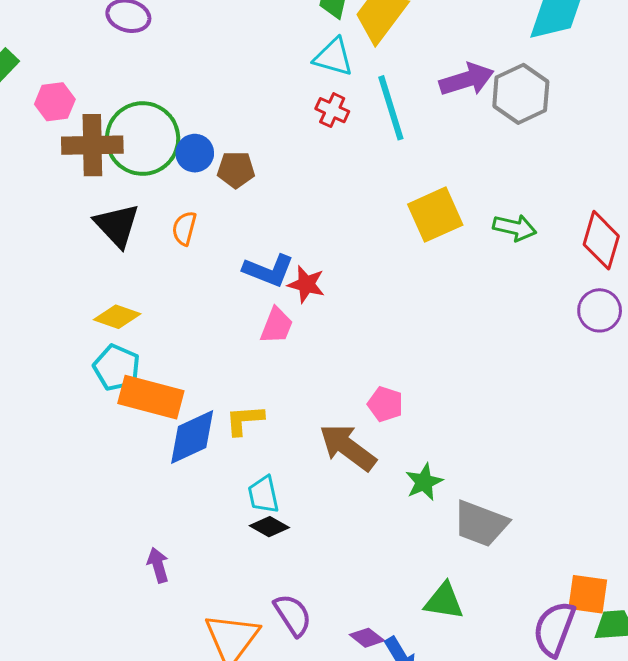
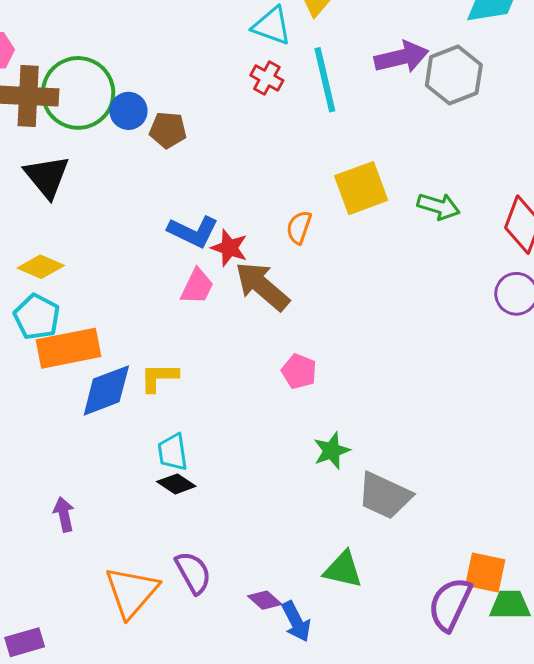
orange semicircle: (184, 228) -> (299, 227), moved
orange rectangle: (151, 397) -> (68, 348), turned -30
brown arrow: (348, 447) -> (262, 286), moved

